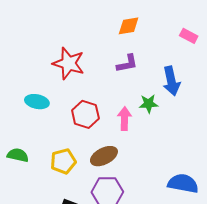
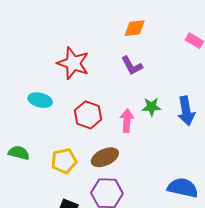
purple L-shape: (127, 63) -> (132, 66), turned 70
blue arrow: (171, 81) -> (186, 111), moved

